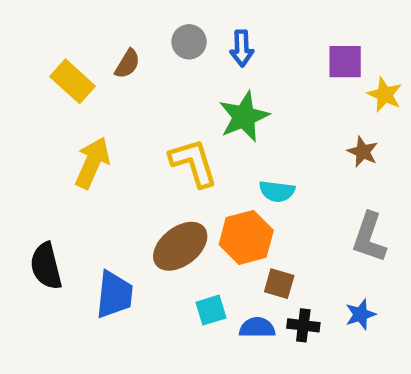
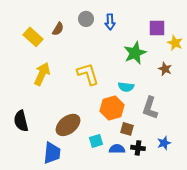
green star: (244, 117) -> (135, 53), moved
gray L-shape: (369, 237) -> (150, 108), moved
brown ellipse: (180, 246) -> (68, 125), moved
blue trapezoid: (114, 295) -> (52, 153), moved

